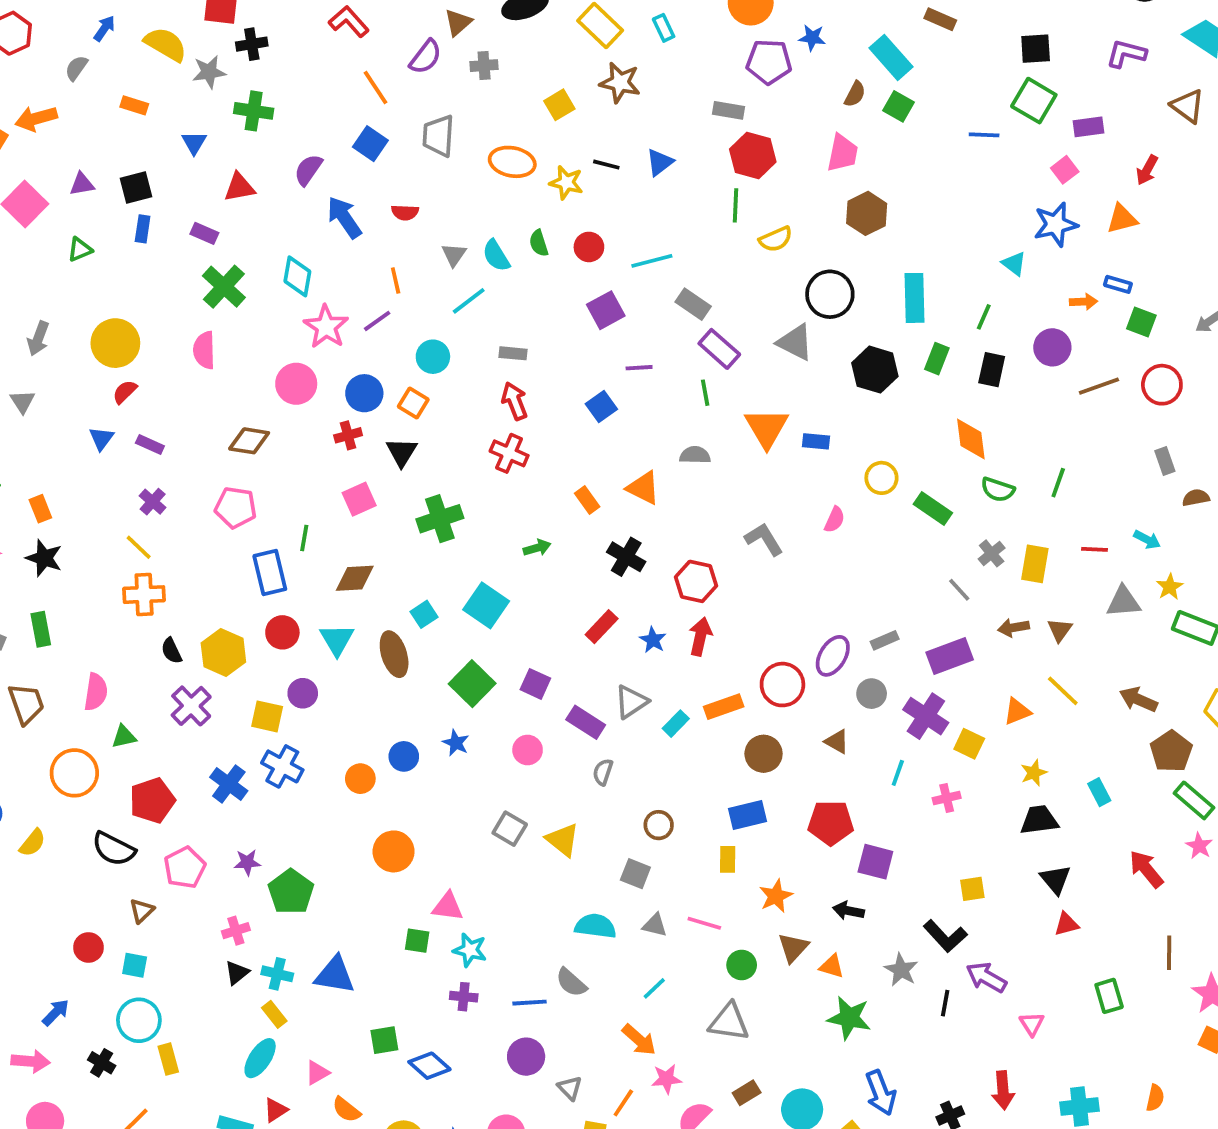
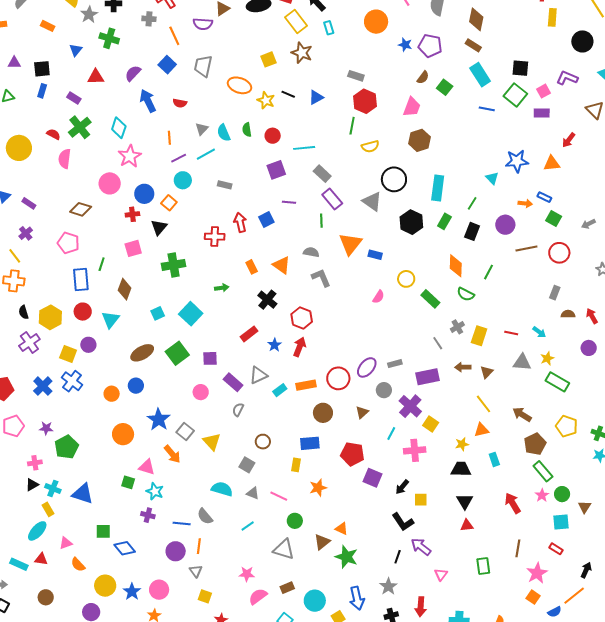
purple semicircle: (426, 57) -> (203, 24), turned 48
cyan rectangle: (891, 57) -> (480, 75), moved
purple pentagon: (769, 62) -> (430, 46), moved
gray cross: (484, 66) -> (149, 19), moved
gray star: (209, 72) -> (89, 15), turned -30
pink square: (1065, 170) -> (543, 91), moved
purple line: (377, 321) -> (179, 158), moved
red semicircle: (125, 392) -> (53, 134), moved, turned 64
red arrow: (515, 401) -> (240, 222), moved
red cross: (509, 453) -> (215, 237), turned -30
gray rectangle: (1165, 461) -> (555, 293), turned 32
green line: (1058, 483) -> (489, 272), moved
gray L-shape: (764, 539) -> (321, 278), moved
brown diamond: (355, 578) -> (125, 289), turned -75
brown ellipse: (394, 654) -> (142, 353), moved, turned 70
purple square: (535, 684) -> (210, 358), turned -35
orange triangle: (1017, 711) -> (481, 430), moved
brown triangle: (837, 742) -> (362, 412), turned 40
blue star: (456, 743) -> (159, 420), moved, size x1.6
pink cross: (947, 798) -> (415, 450), size x1.5
black arrow: (848, 911) -> (402, 487), moved, turned -70
brown triangle: (793, 948) -> (322, 542), moved
gray star: (901, 970) -> (388, 586), moved
orange arrow: (639, 1040) -> (172, 454), moved
orange line: (623, 1103) -> (199, 546), moved, turned -35
red triangle: (276, 1110) -> (41, 559), turned 32

